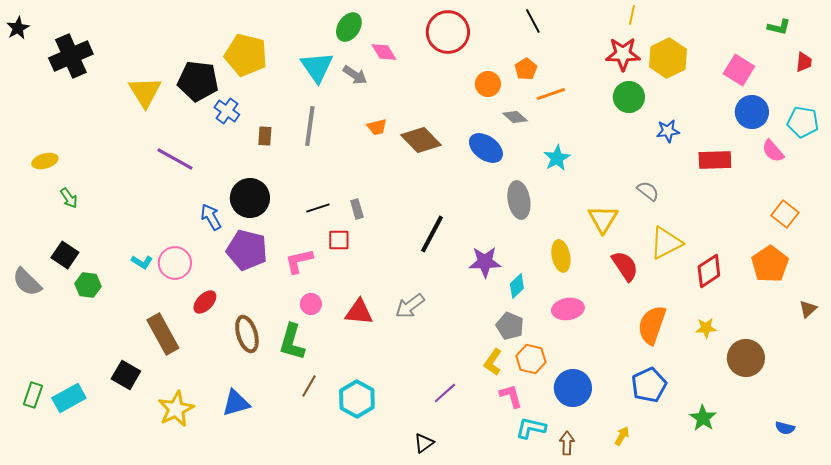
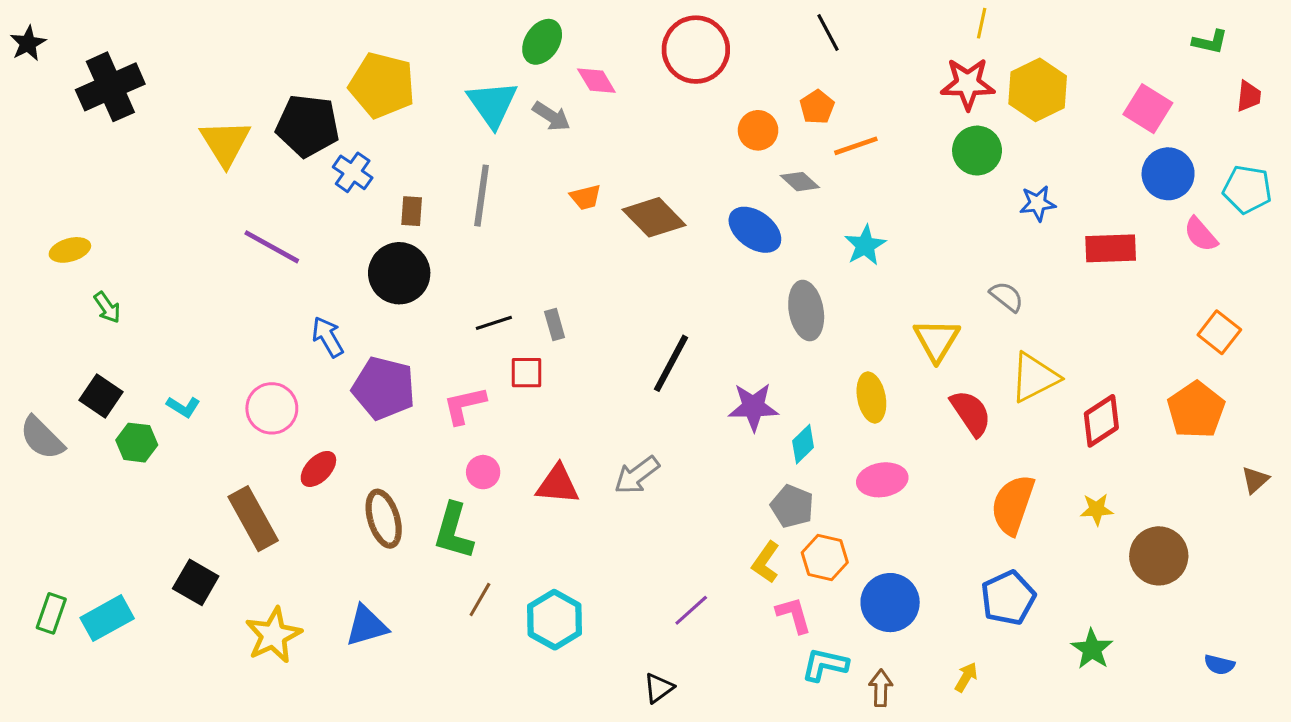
black circle: (250, 198) -> (399, 273), moved
cyan L-shape: (142, 262) -> (183, 407), moved

